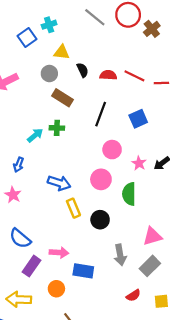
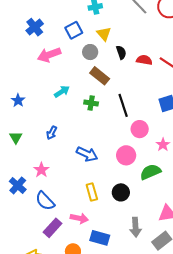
blue square: (27, 38) -> (74, 30), moved
yellow triangle: (62, 52) -> (104, 34), turned 35
black line: (101, 114) -> (123, 105), moved, turned -45
cyan arrow: (35, 135) -> (62, 92), moved
green semicircle: (129, 194) -> (150, 172), turned 60
pink star: (13, 195) -> (41, 170), moved
yellow rectangle: (73, 208) -> (92, 192), moved

